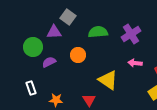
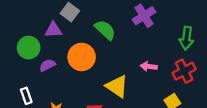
green semicircle: (98, 32) -> (105, 30), turned 48
purple cross: (131, 34) -> (144, 16), moved
orange circle: (78, 55) -> (82, 57), size x1.5

